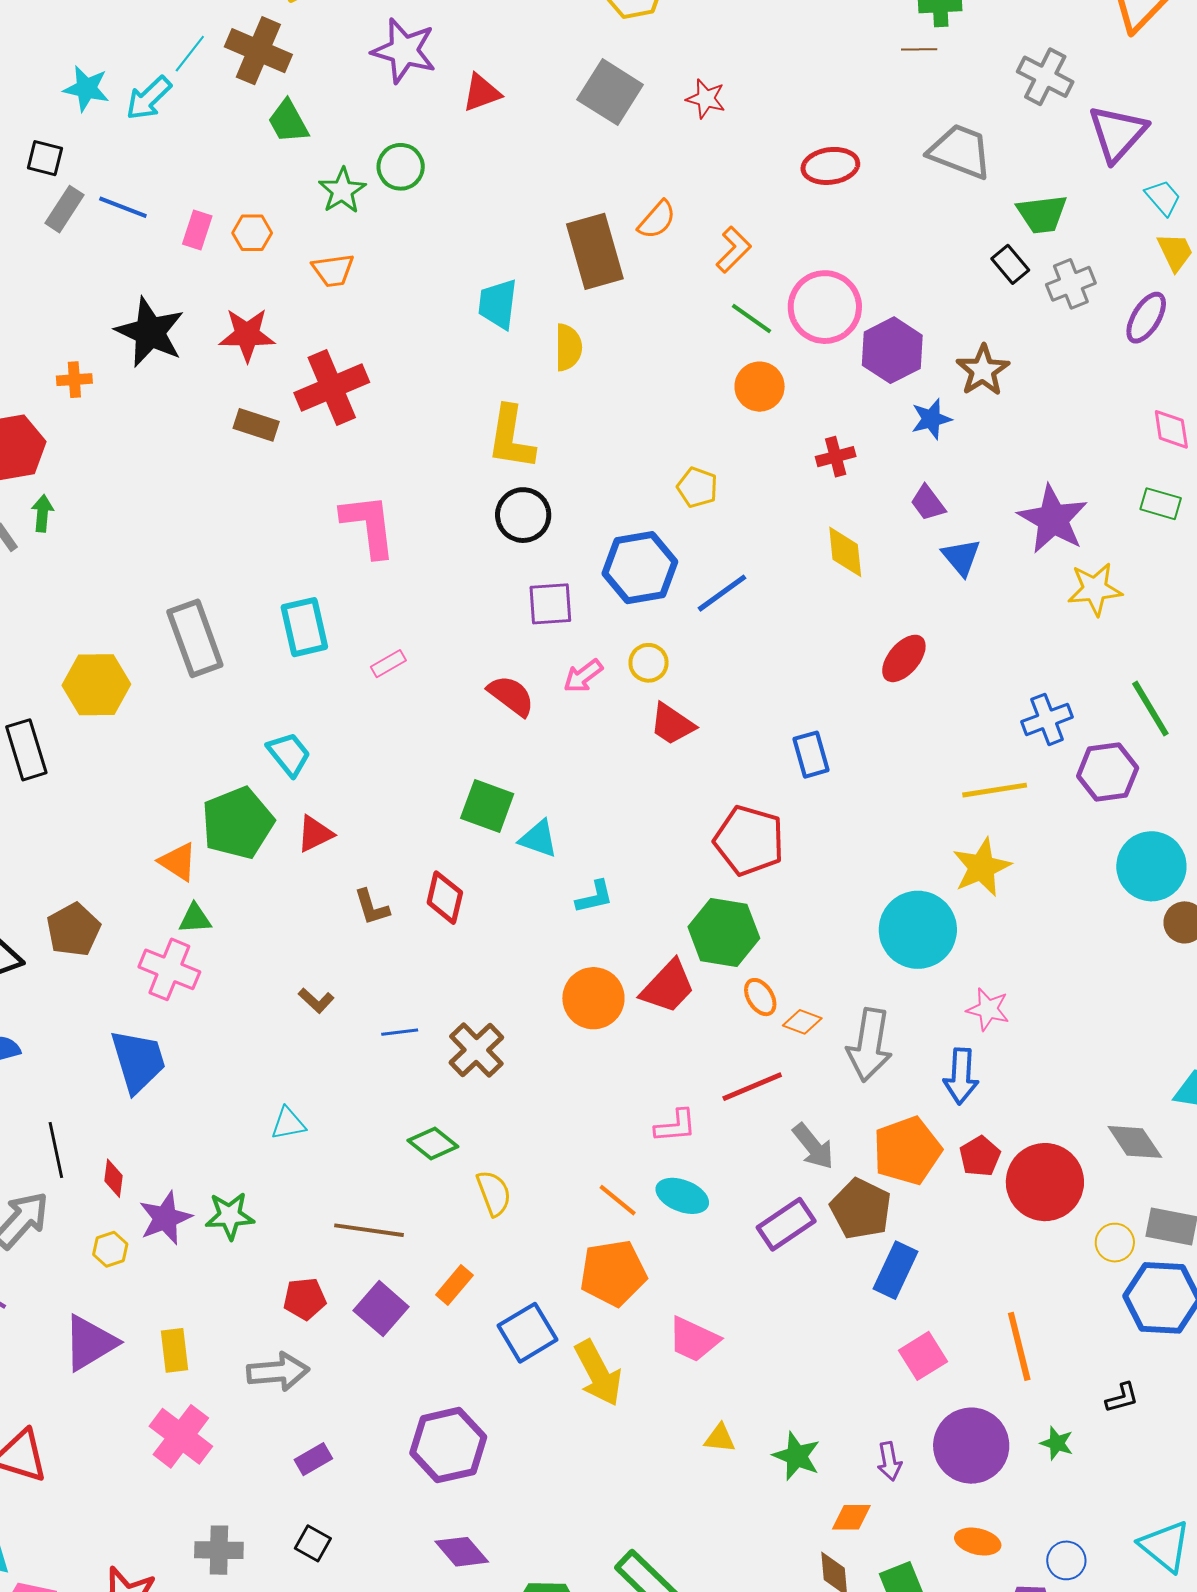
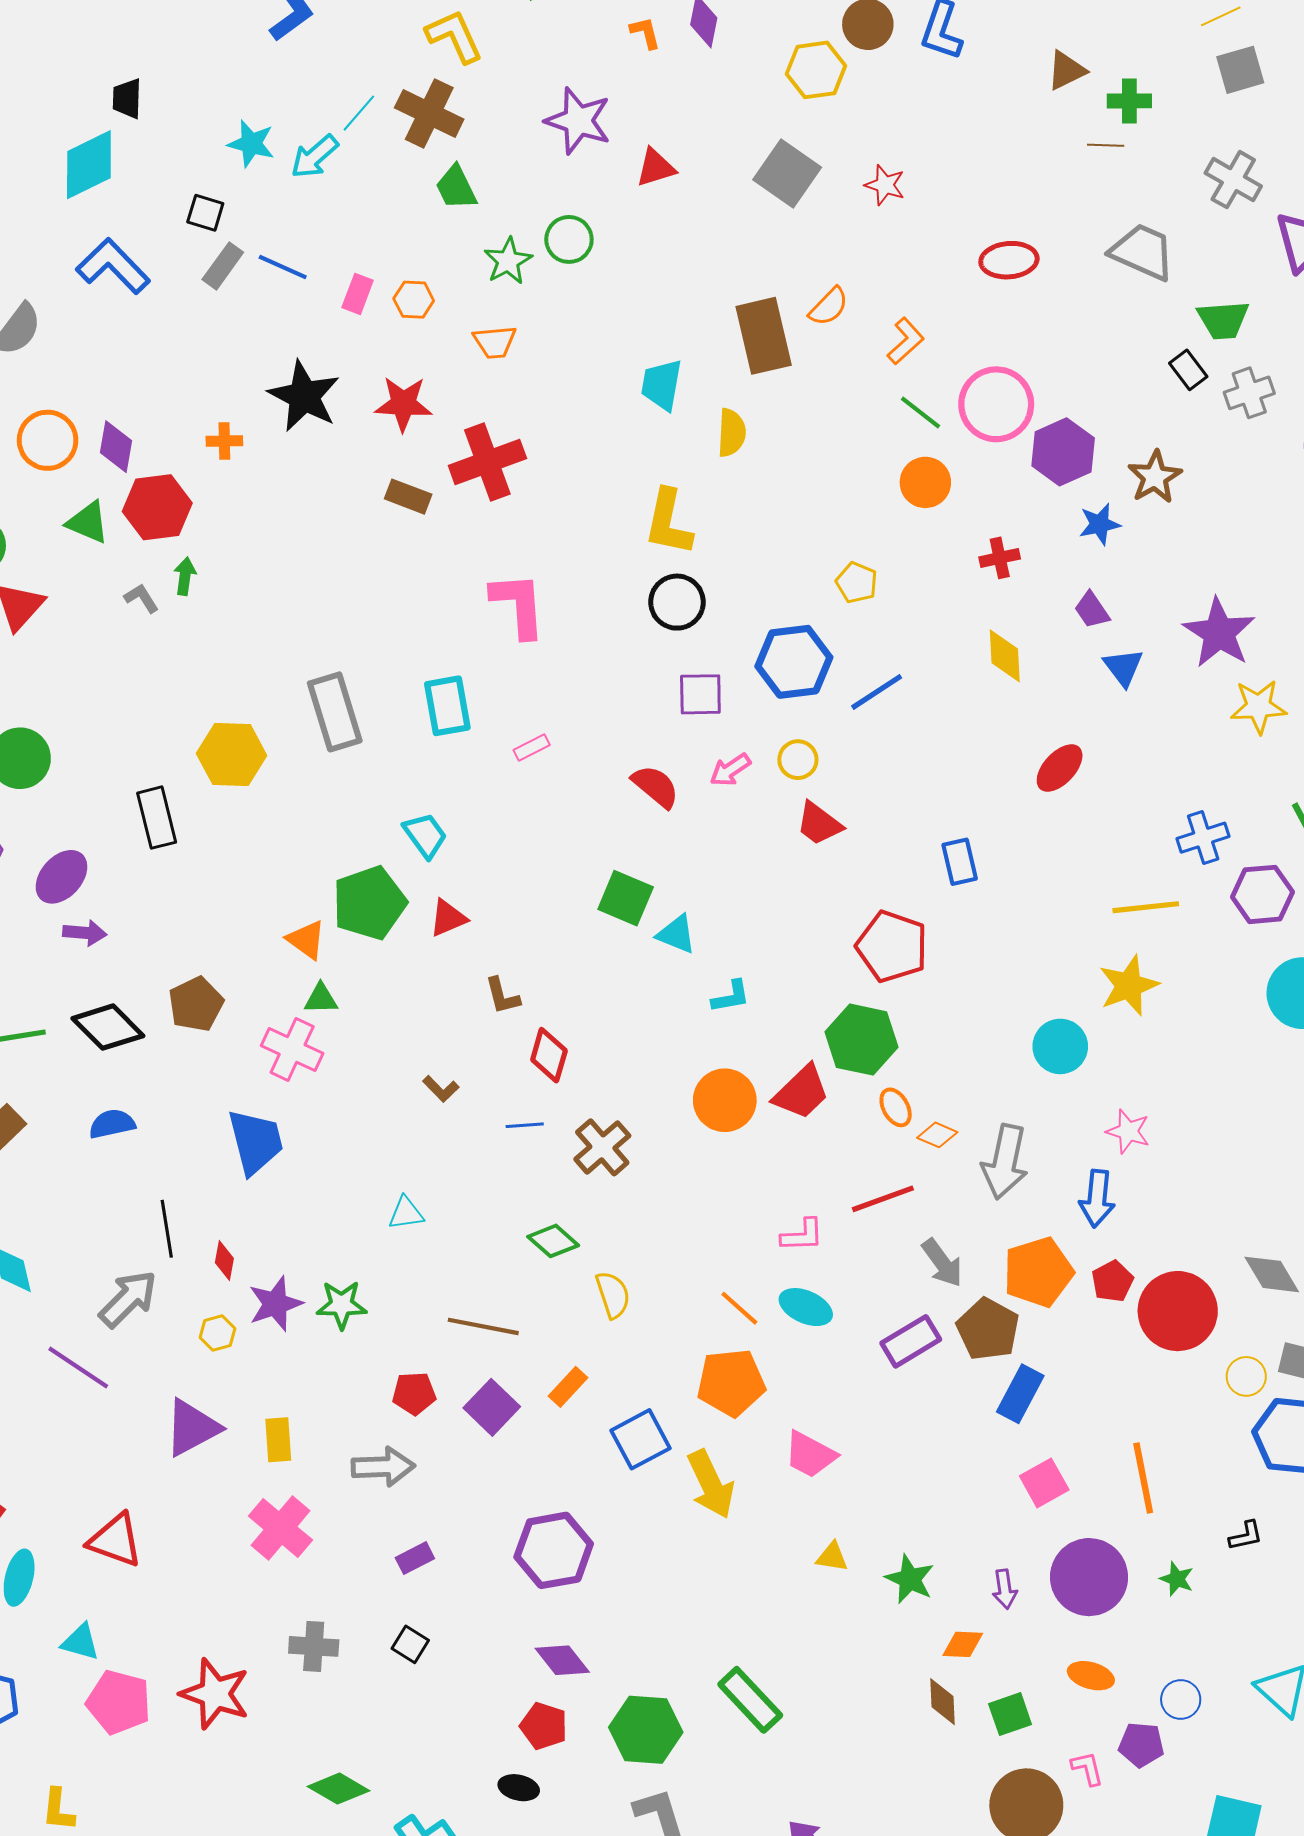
red diamond: (445, 898) -> (549, 1055), moved
cyan circle: (918, 930) -> (1060, 1046), size x0.7

